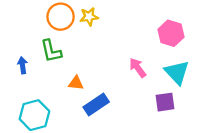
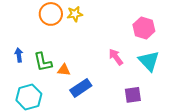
green L-shape: (51, 51) -> (43, 62), moved
purple square: (165, 102) -> (133, 95), moved

